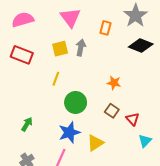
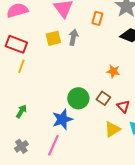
yellow line: (56, 79) -> (21, 66), moved
orange star: (114, 83) -> (113, 71), moved
green circle: (76, 102) -> (78, 98), moved
yellow triangle: (95, 143) -> (112, 129), moved

